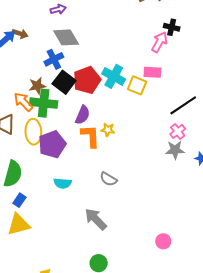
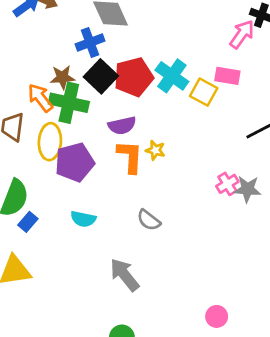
purple semicircle: (83, 115) -> (122, 126), turned 48
pink cross: (178, 131) -> (227, 184), moved
blue rectangle: (19, 200) -> (28, 222), moved

